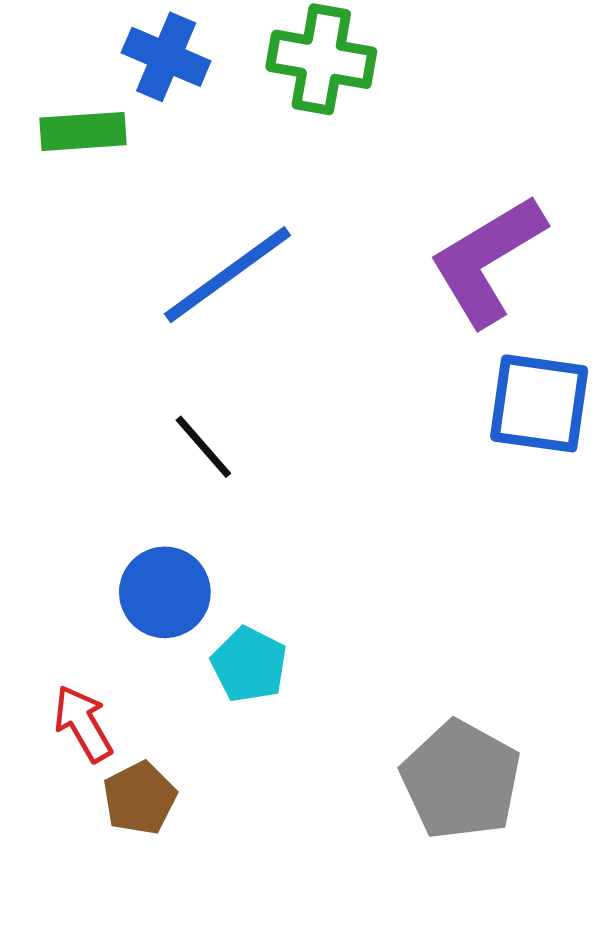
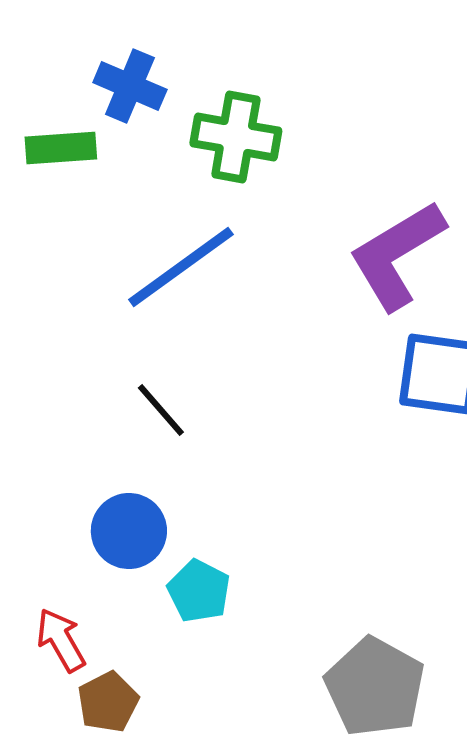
green cross: (321, 59) -> (236, 137), moved

